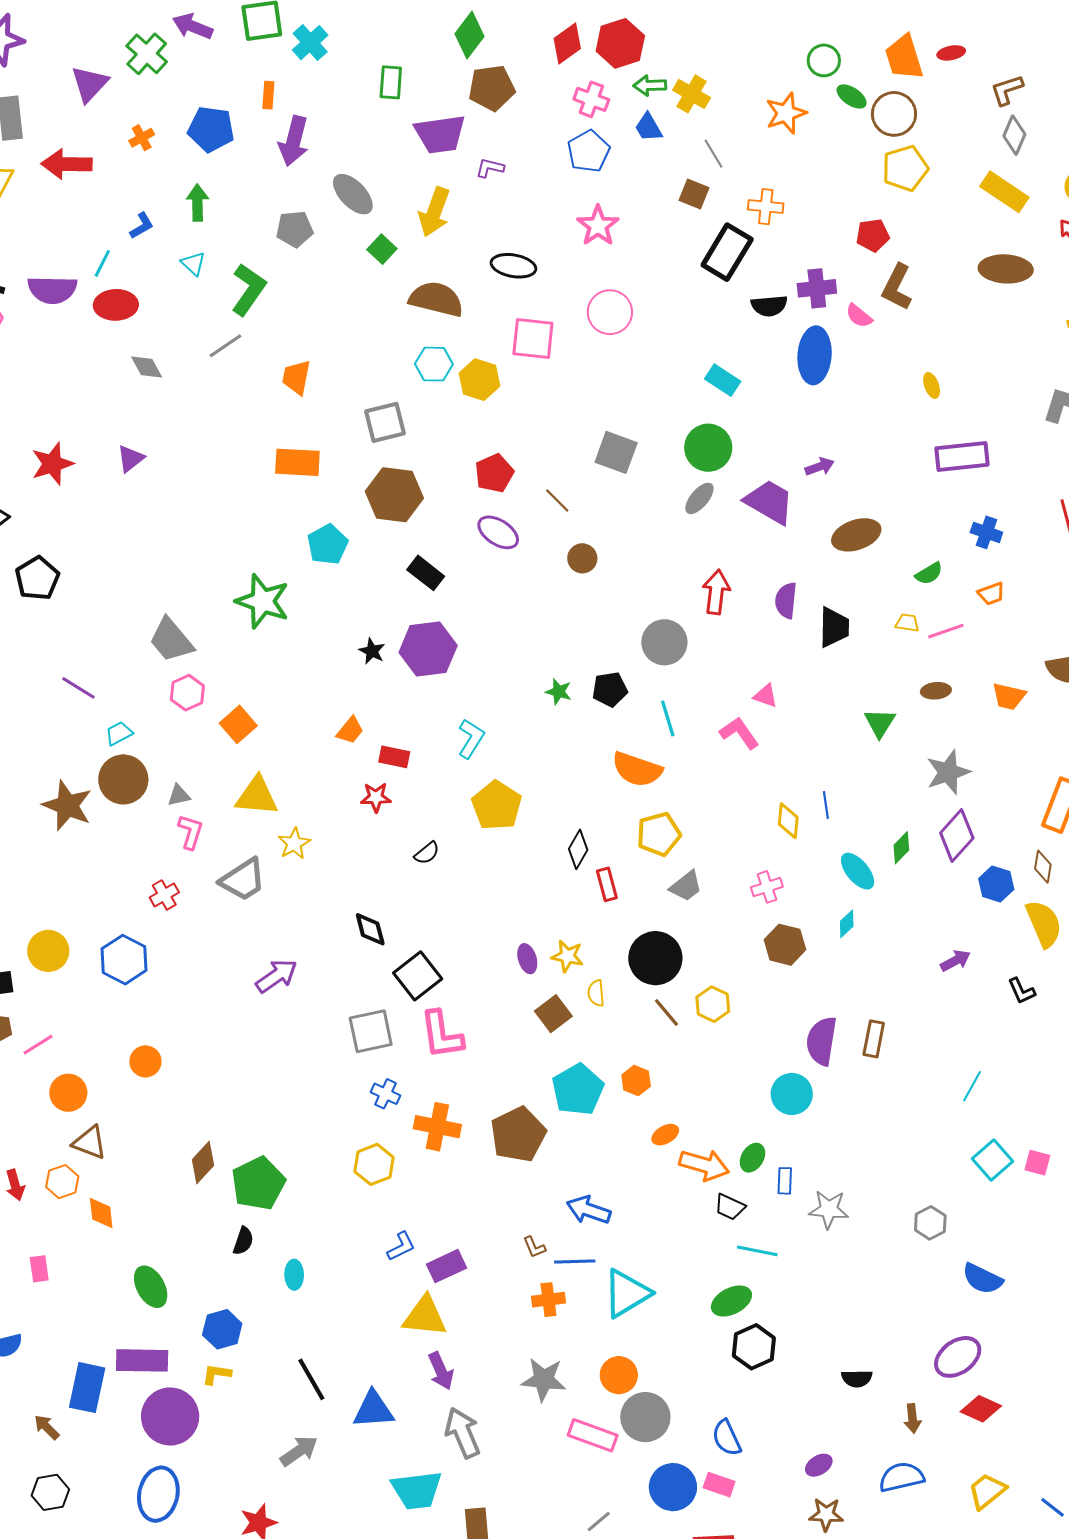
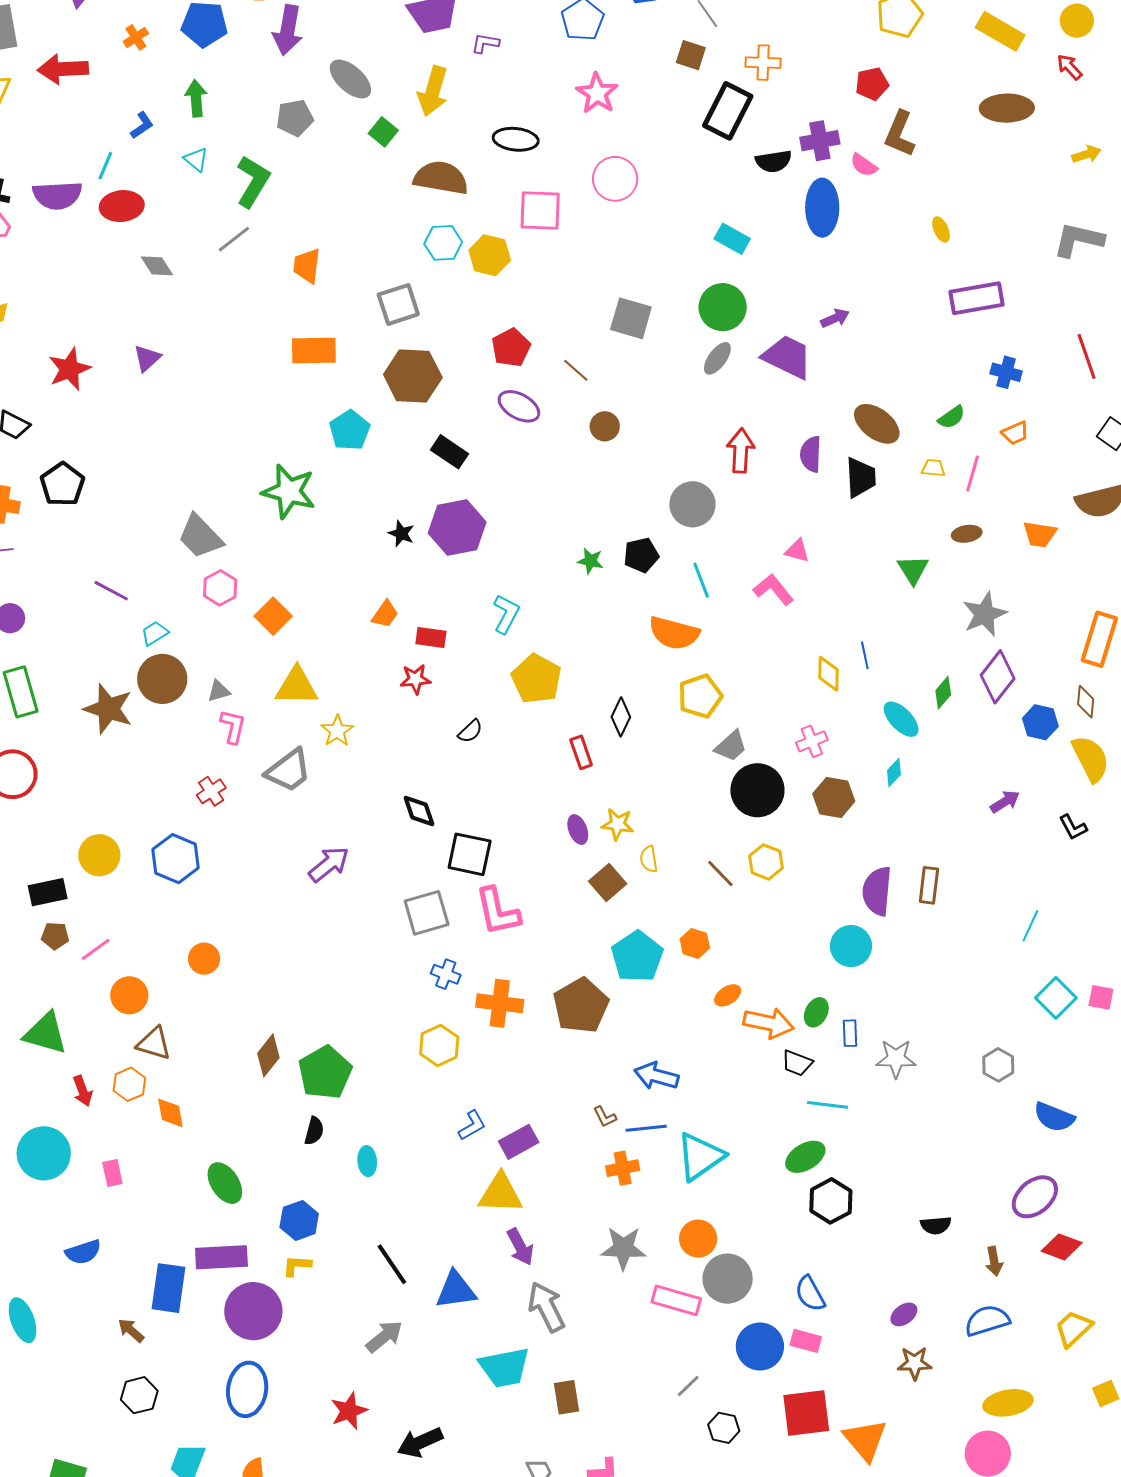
brown ellipse: (856, 535) -> (877, 424), moved, turned 60
pink line: (946, 631) -> (973, 474), turned -51
red rectangle: (607, 884) -> (581, 752), moved
black circle: (655, 958) -> (757, 790), moved
black square: (418, 976) -> (470, 854), turned -36

